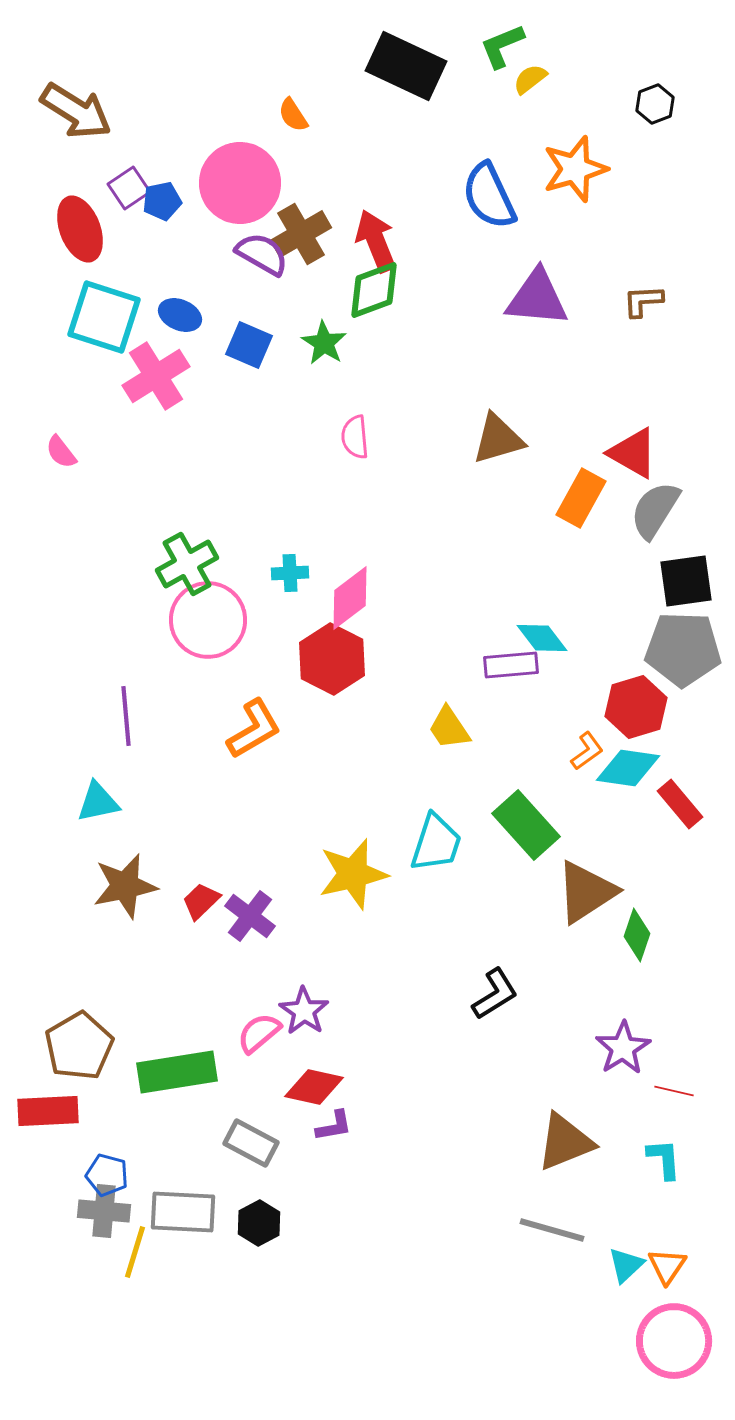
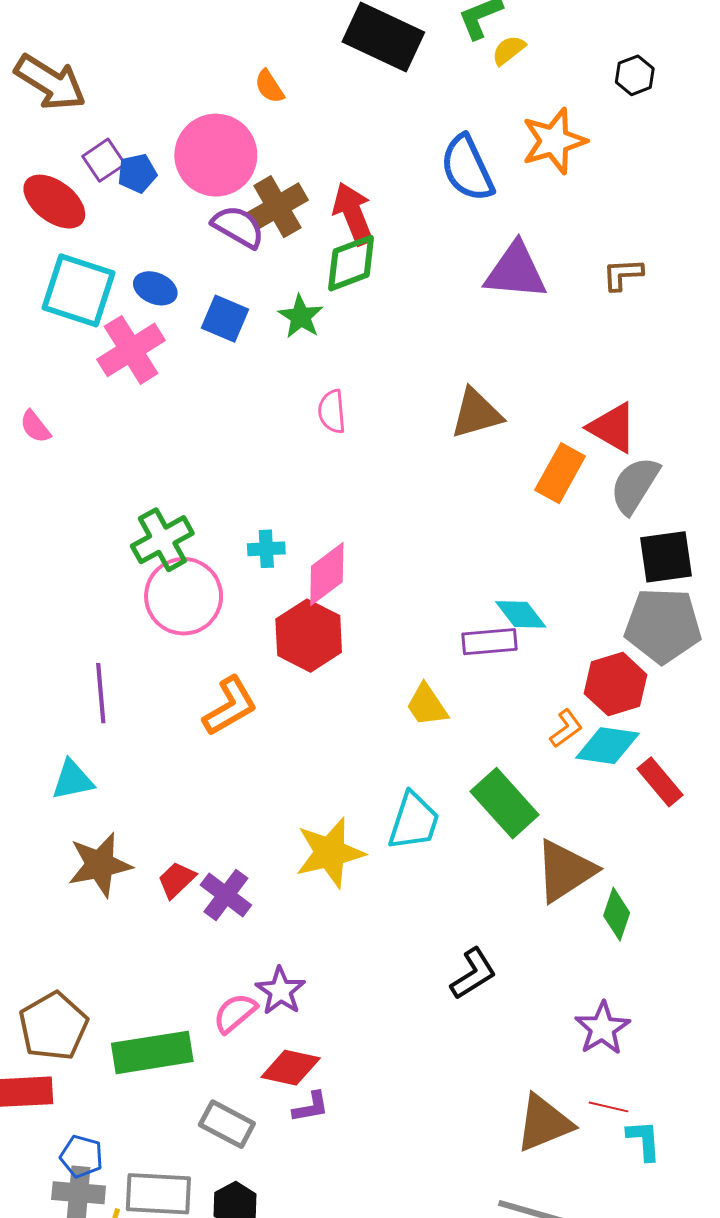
red ellipse: (80, 229) -> (54, 202), turned -32
red line: (674, 1091) -> (609, 1107), moved

